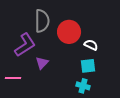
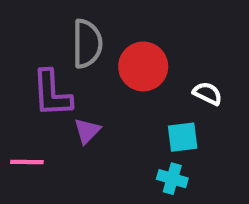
purple L-shape: (25, 45) -> (52, 93), turned 120
white semicircle: (91, 45) -> (208, 93), moved

